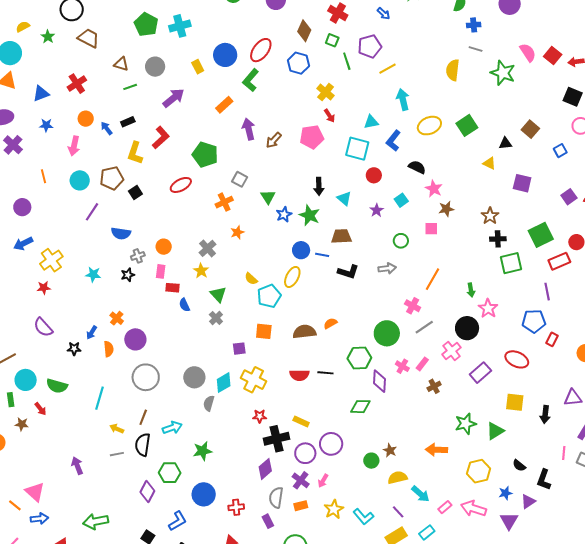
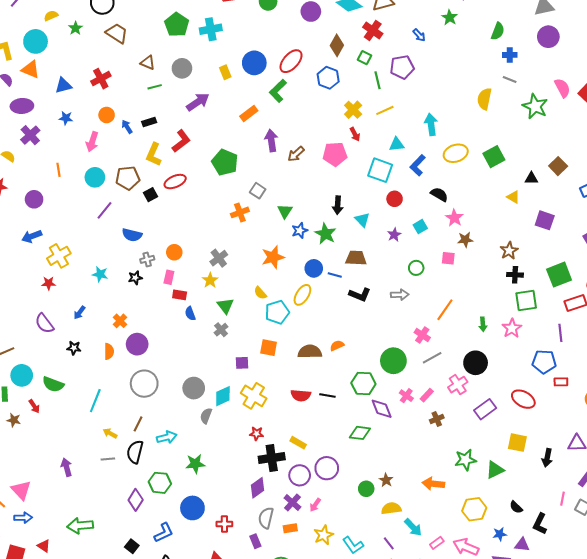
yellow line: (388, 69) -> (385, 110), moved
red ellipse: (181, 185) -> (175, 182), moved
orange star: (237, 232) -> (273, 257), moved, size x1.6
pink star: (488, 308) -> (512, 328), moved
blue arrow: (92, 332) -> (79, 313), moved
red rectangle: (552, 339) -> (561, 382), turned 56
purple diamond: (379, 381) -> (382, 409), turned -30
purple triangle: (528, 501) -> (522, 545), turned 35

